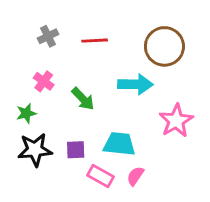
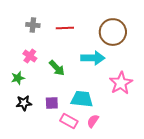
gray cross: (48, 36) -> (33, 25), turned 32
black star: (35, 150) -> (24, 103), size x0.7

